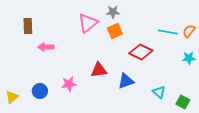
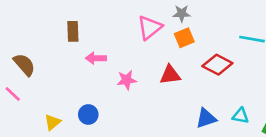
red triangle: (99, 70) -> (170, 75), moved
blue triangle: (126, 81) -> (206, 118), moved
pink star: (69, 84) -> (127, 80), moved
cyan triangle: (159, 92) -> (240, 116), turned -32

